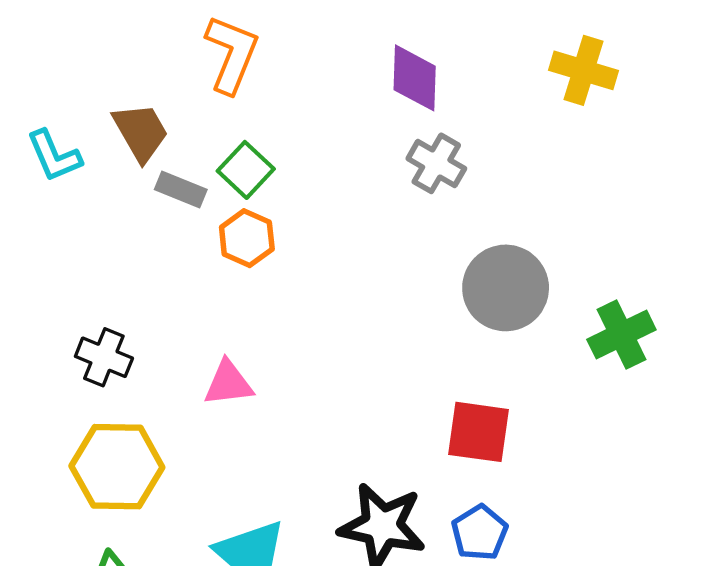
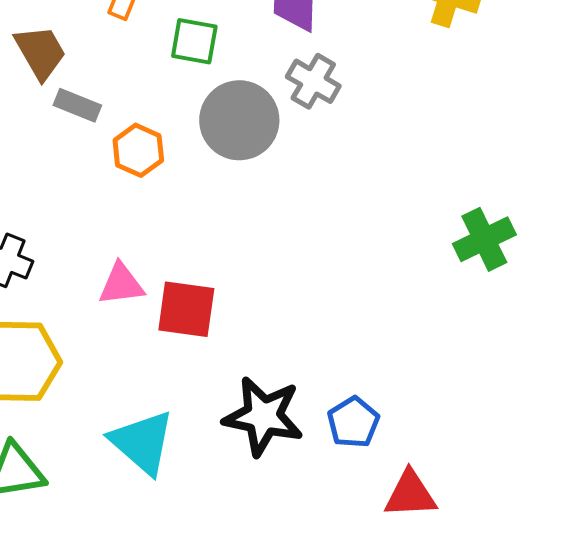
green square: (246, 170) -> (194, 41), moved, turned -33
gray circle: (506, 288) -> (239, 120), moved
red square: (479, 432) -> (186, 309), moved

